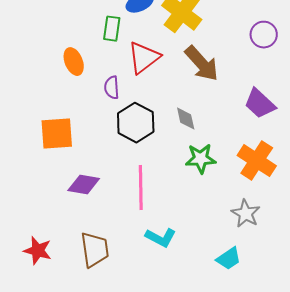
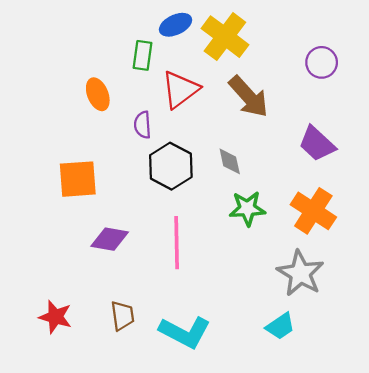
gray star: (246, 214) -> (300, 273), size x1.4
cyan L-shape: (161, 238) -> (185, 332), moved, size x1.4
brown trapezoid: (95, 250) -> (123, 316), size x0.7

